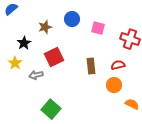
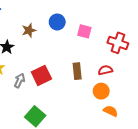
red square: (54, 57) -> (41, 75), moved
gray arrow: (36, 75) -> (19, 81), turned 128
orange semicircle: (132, 104) -> (111, 111), moved

